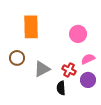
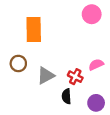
pink circle: (78, 34) -> (92, 14), moved
purple circle: (88, 80) -> (96, 103), moved

